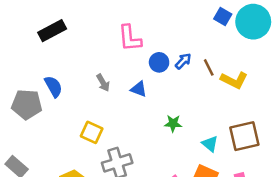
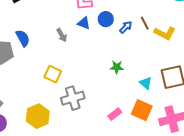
blue arrow: (183, 61) -> (126, 27), moved
blue triangle: (139, 89) -> (84, 23), moved

